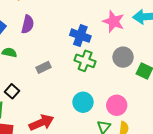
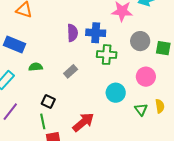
purple semicircle: (28, 24) -> (72, 33), moved
pink circle: (117, 105) -> (146, 77), moved

